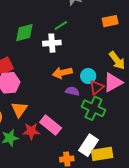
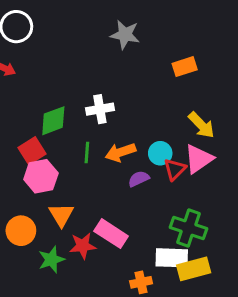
green line: (61, 25) -> (87, 152), moved, turned -48
green diamond: (24, 33) -> (53, 121), moved
purple semicircle: (72, 91) -> (139, 179), turned -32
green cross: (94, 108) -> (189, 228), moved
white rectangle: (89, 145) -> (172, 258), turned 65

